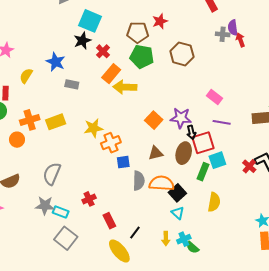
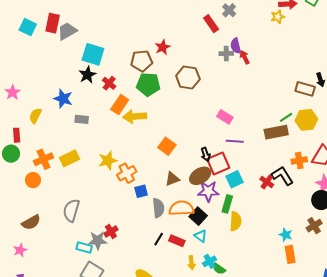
purple star: (181, 118) -> (208, 191), moved
brown ellipse: (184, 153) -> (200, 176), turned 50
green rectangle: (203, 172) -> (227, 204), moved
gray star: (45, 206) -> (98, 241), moved
red rectangle: (109, 221) -> (177, 241), moved, turned -35
black line: (135, 233) -> (159, 239), moved

